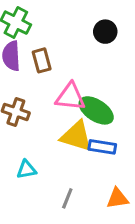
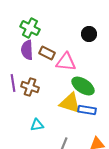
brown rectangle: (42, 60) -> (47, 53), turned -49
pink triangle: (70, 97) -> (66, 62), moved

